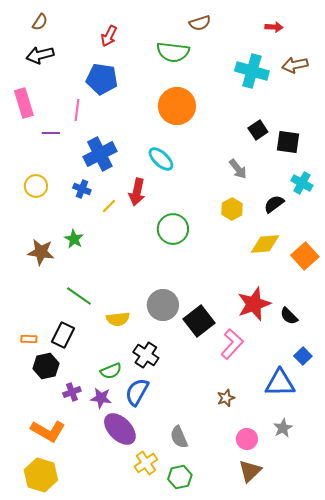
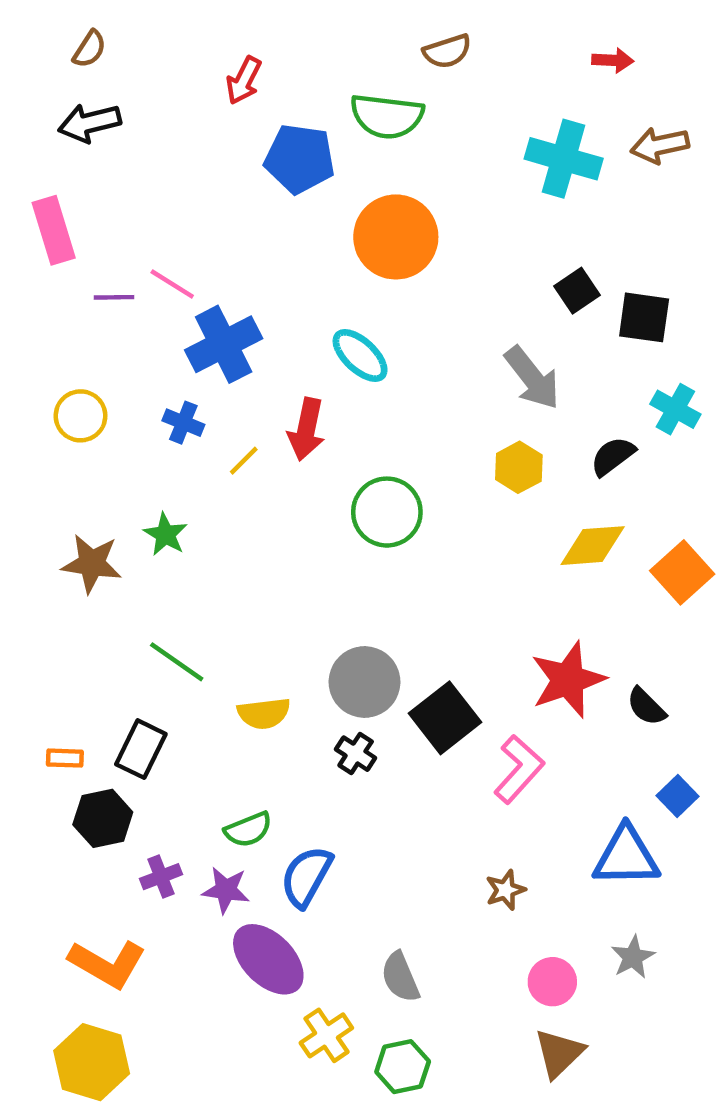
blue pentagon: (102, 79) -> (300, 159), moved
pink line: (77, 110) -> (172, 284), moved, turned -65
gray arrow: (238, 169) -> (532, 378), size x1.4
black cross: (146, 355) -> (356, 754), moved, size x0.7

